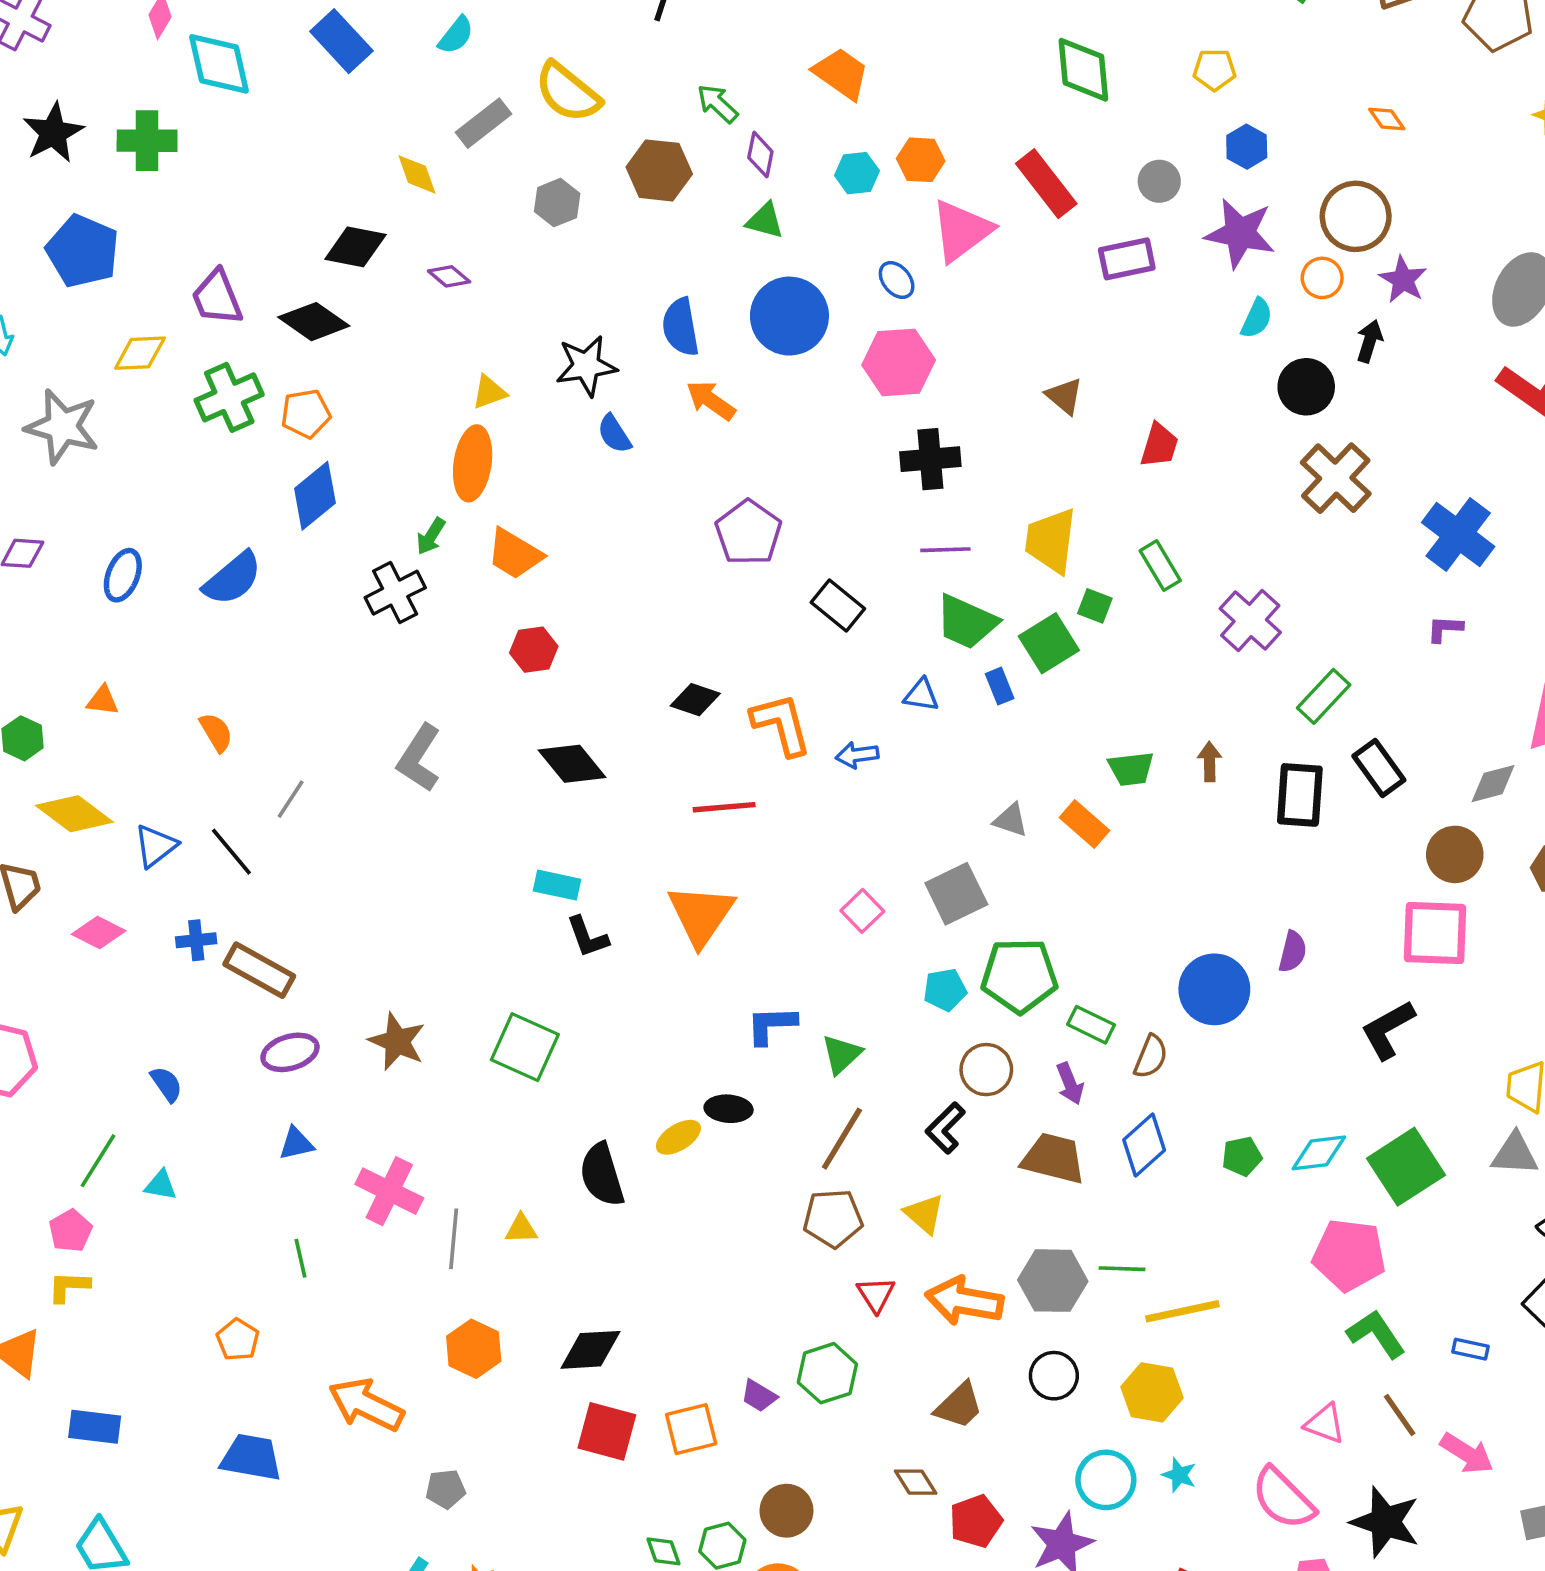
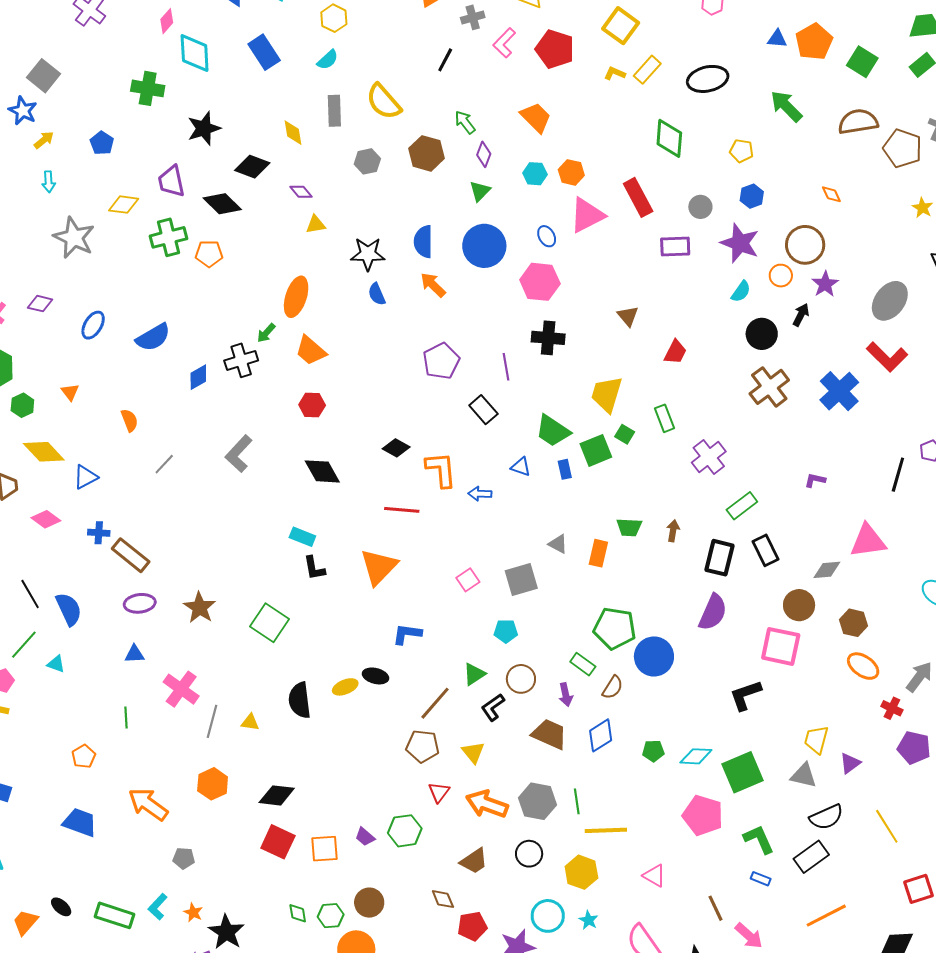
gray rectangle: (484, 123) -> (334, 111), turned -64
black star: (53, 133) -> (204, 128), moved
green triangle: (765, 221) -> (480, 191), turned 50
blue pentagon: (83, 251) -> (102, 143), size x0.6
yellow triangle: (489, 392) -> (316, 224), moved
blue diamond: (315, 496) -> (198, 377), moved, size x0.7
blue cross: (1458, 534) -> (839, 391), moved
purple line: (945, 550) -> (506, 367), moved, turned 72
orange triangle: (103, 701) -> (70, 392), turned 36
orange rectangle: (1085, 824) -> (598, 553), turned 52
black line: (231, 852) -> (30, 594), moved
purple semicircle: (1293, 952) -> (713, 612), moved, size x1.6
green pentagon: (1019, 976) -> (615, 628), moved
green triangle: (842, 1054) -> (474, 674), moved
blue semicircle: (166, 1084) -> (69, 609), size x1.6
green line: (1122, 1269) -> (577, 801), turned 70
green L-shape: (1376, 1334) -> (759, 839), moved
pink triangle: (1325, 1424) -> (654, 876), moved

